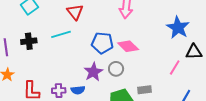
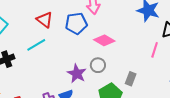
blue pentagon: (102, 43) -> (76, 23), moved
gray rectangle: (145, 90) -> (131, 79), turned -48

